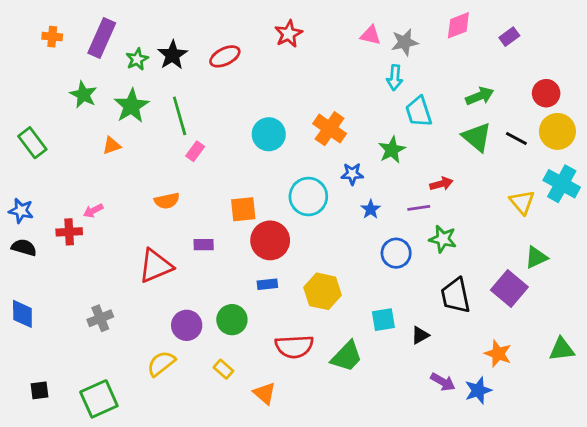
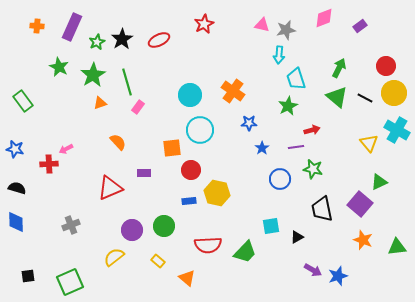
green arrow: (480, 96) -> (339, 68), turned -42
orange triangle: (112, 146) -> (100, 103), moved
green star: (392, 150) -> (288, 106), moved
cyan circle: (308, 197) -> (200, 130), moved
orange semicircle: (167, 201) -> (118, 142), turned -120
red circle: (270, 240) -> (191, 170), size x0.7
black semicircle: (24, 247) -> (17, 188), moved
yellow hexagon: (323, 291) -> (217, 193), moved
orange star: (498, 354) -> (363, 240), moved

